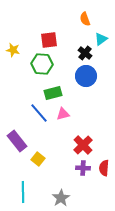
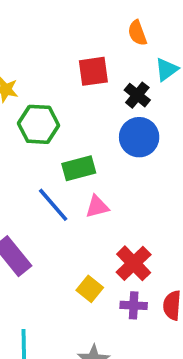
red square: (49, 40) -> (93, 71), moved
green hexagon: (42, 64) -> (39, 124), moved
yellow square: (38, 159) -> (90, 289), moved

